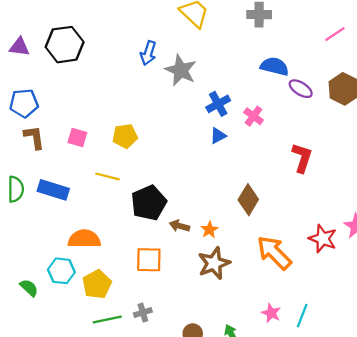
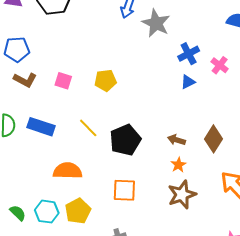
brown L-shape: (34, 137) -> (25, 80), turned 125
yellow line: (107, 176) -> (88, 128), moved, turned 30
brown arrow: (179, 226) -> (176, 140), moved
cyan hexagon: (61, 271) -> (47, 212), moved

